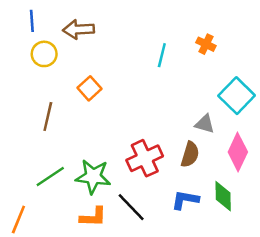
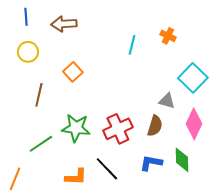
yellow circle: (44, 54) -> (28, 52), moved
green star: (93, 177) -> (76, 128), moved

